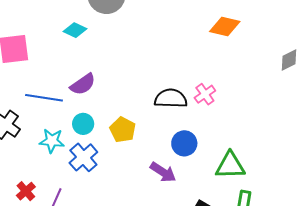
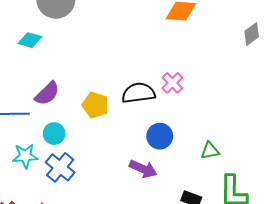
yellow pentagon: (123, 130) -> (95, 105), moved
green triangle: (230, 166) -> (210, 151), size x0.6

